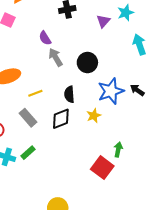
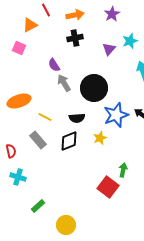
black circle: (87, 63) -> (94, 88), size x1.4
yellow line: (35, 93) -> (45, 117), turned 48
black semicircle: (69, 94) -> (77, 118), turned -91
green rectangle: (28, 153) -> (38, 206), moved

